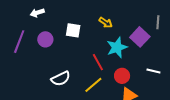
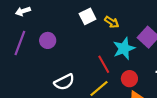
white arrow: (37, 13) -> (23, 11), moved
white square: (73, 30) -> (88, 16), moved, turned -35

